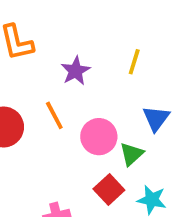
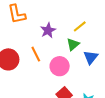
yellow line: (134, 62) -> (80, 26), turned 32
green triangle: (132, 154) -> (73, 44), moved

